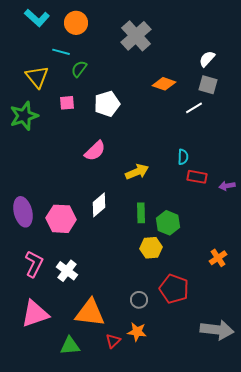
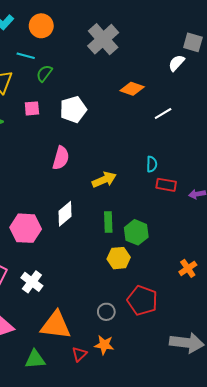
gray square: (208, 85) -> (193, 42), moved
pink semicircle: (95, 151) -> (61, 158), turned -30

